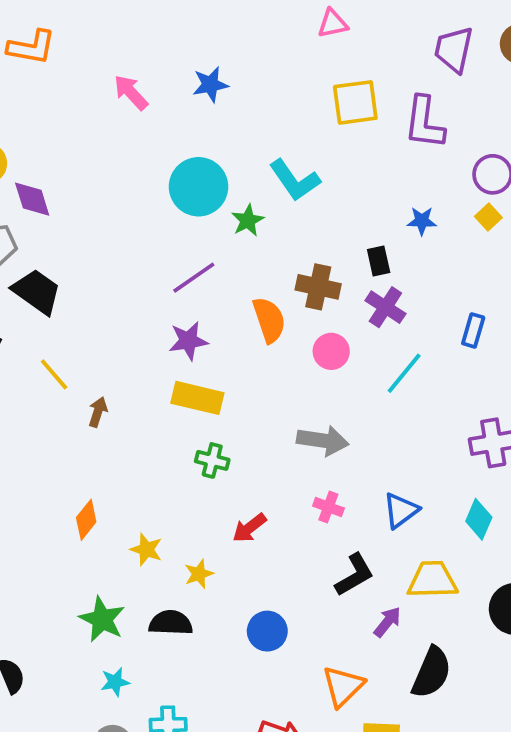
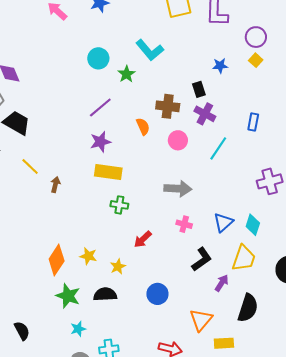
cyan circle: (199, 187) -> (98, 58), size x0.7
orange semicircle: (269, 320) -> (143, 126), size x0.7
cyan diamond: (479, 519) -> (253, 225), moved
orange diamond: (86, 520) -> (57, 260), moved, size x1.4
yellow trapezoid: (432, 580) -> (244, 258), turned 116

